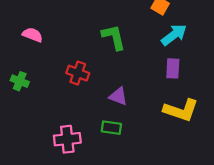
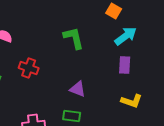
red cross: (78, 73) -> (29, 68), moved
yellow L-shape: (181, 110) -> (132, 101), size x0.7

